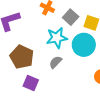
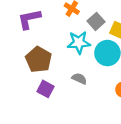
gray semicircle: (56, 62) -> (79, 79), moved, turned 64

